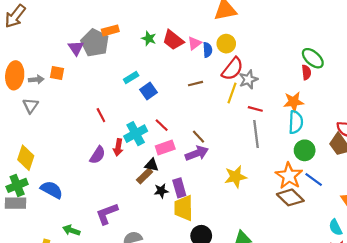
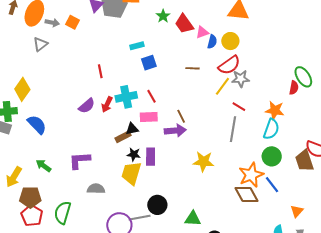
black triangle: (152, 165) -> (132, 129), turned -40
yellow trapezoid: (184, 208) -> (131, 173), moved

